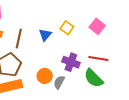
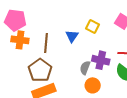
orange circle: (45, 76) -> (93, 85), moved
gray semicircle: (59, 82) -> (85, 68), moved

